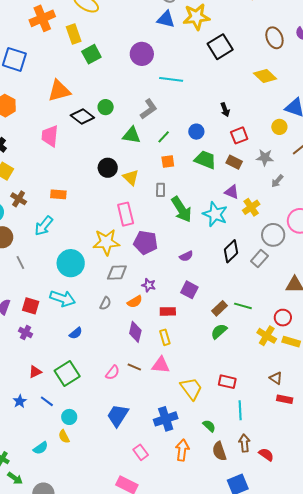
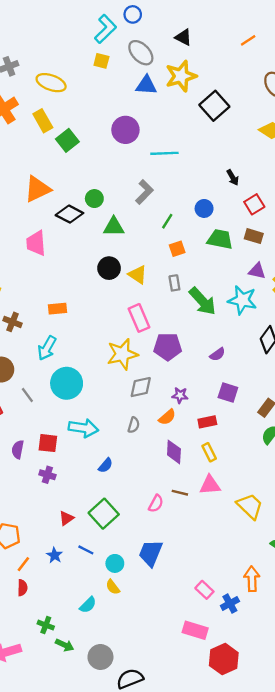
green triangle: (132, 135) -> (114, 227), moved
cyan circle: (71, 263) -> (67, 383), moved
blue trapezoid: (118, 415) -> (151, 553), moved
blue cross: (166, 419) -> (230, 604), moved, size x0.7

